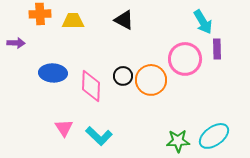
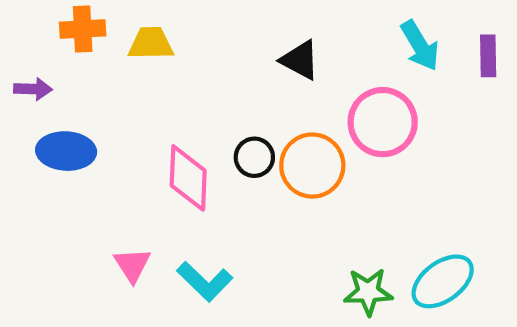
black triangle: (124, 20) -> (300, 60), moved
purple rectangle: (217, 49) -> (488, 56), moved
blue ellipse: (53, 73) -> (66, 151), moved

